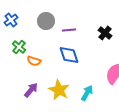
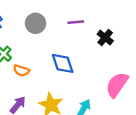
purple line: (69, 30) -> (76, 22), moved

